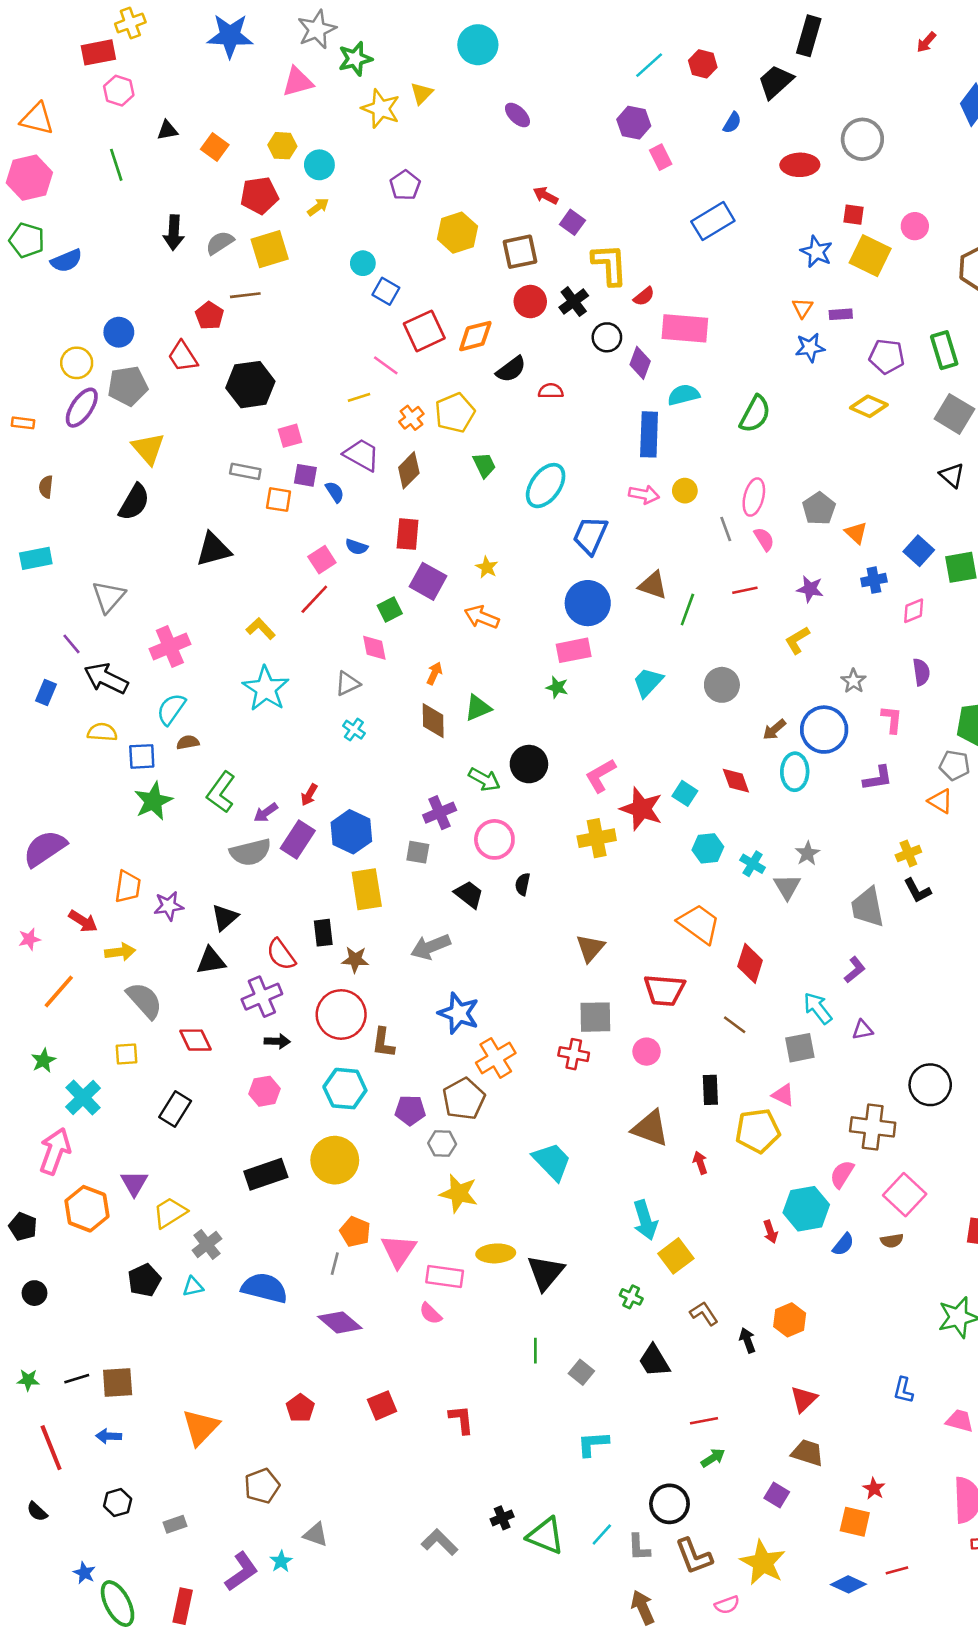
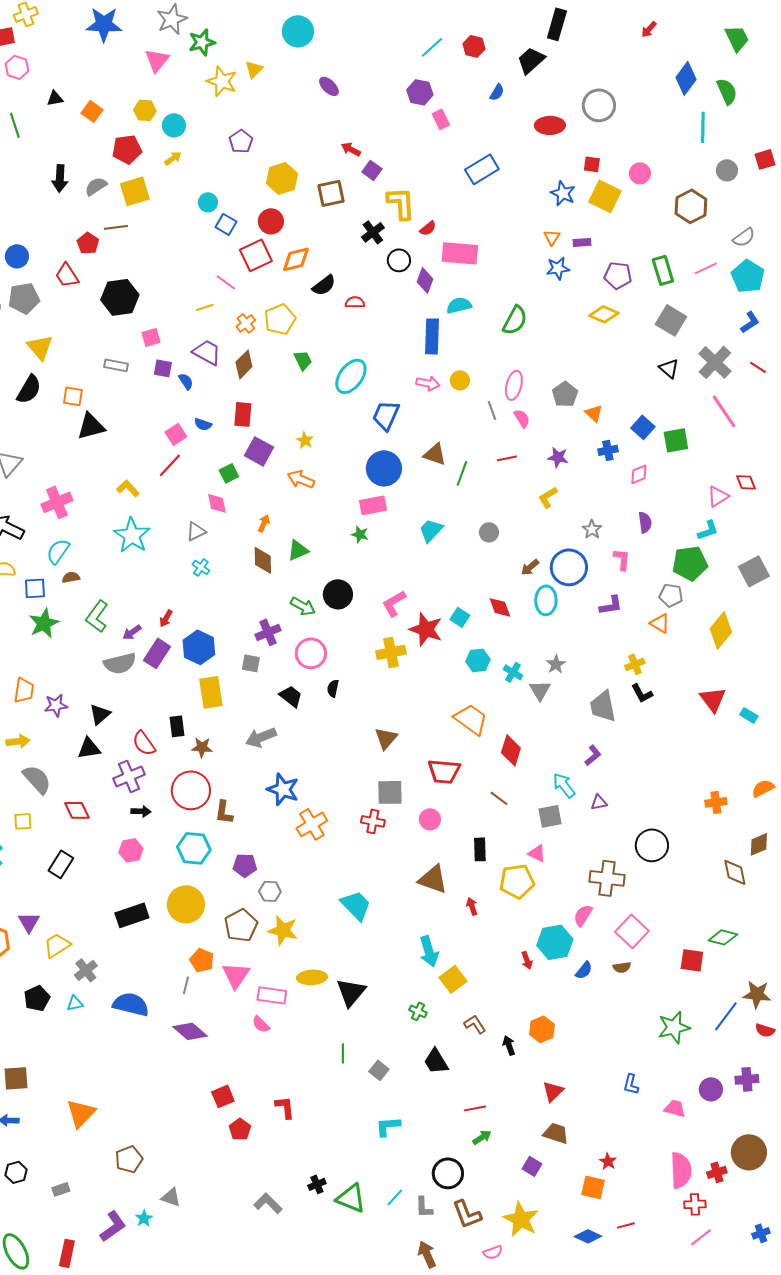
pink triangle: (298, 82) -> (157, 60), turned -36
red circle: (530, 302) -> (271, 221), moved
orange square: (279, 500) -> (73, 396), moved
gray circle: (722, 685) -> (489, 532), size x0.7
brown pentagon: (464, 1099) -> (241, 925), moved
red pentagon: (300, 1408) -> (240, 1129), moved

